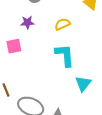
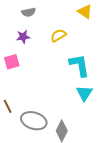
cyan L-shape: (65, 55) -> (79, 65), moved

